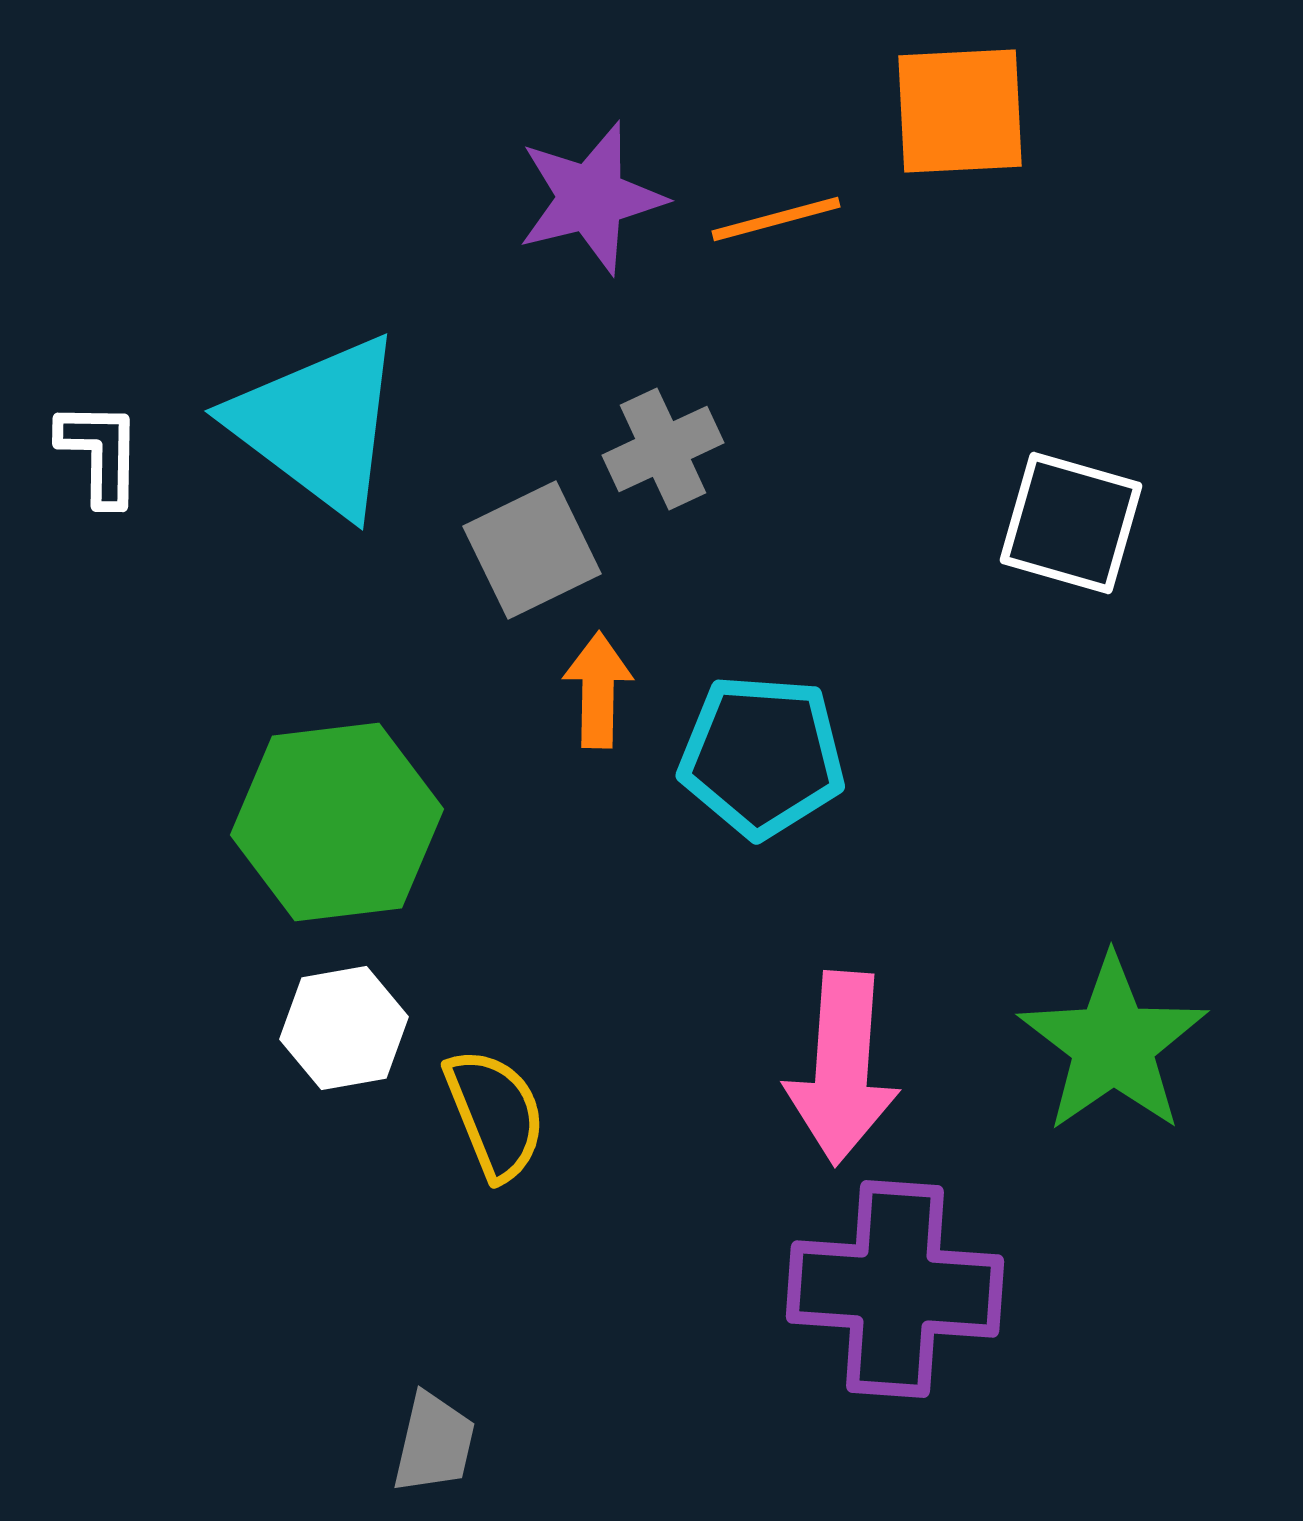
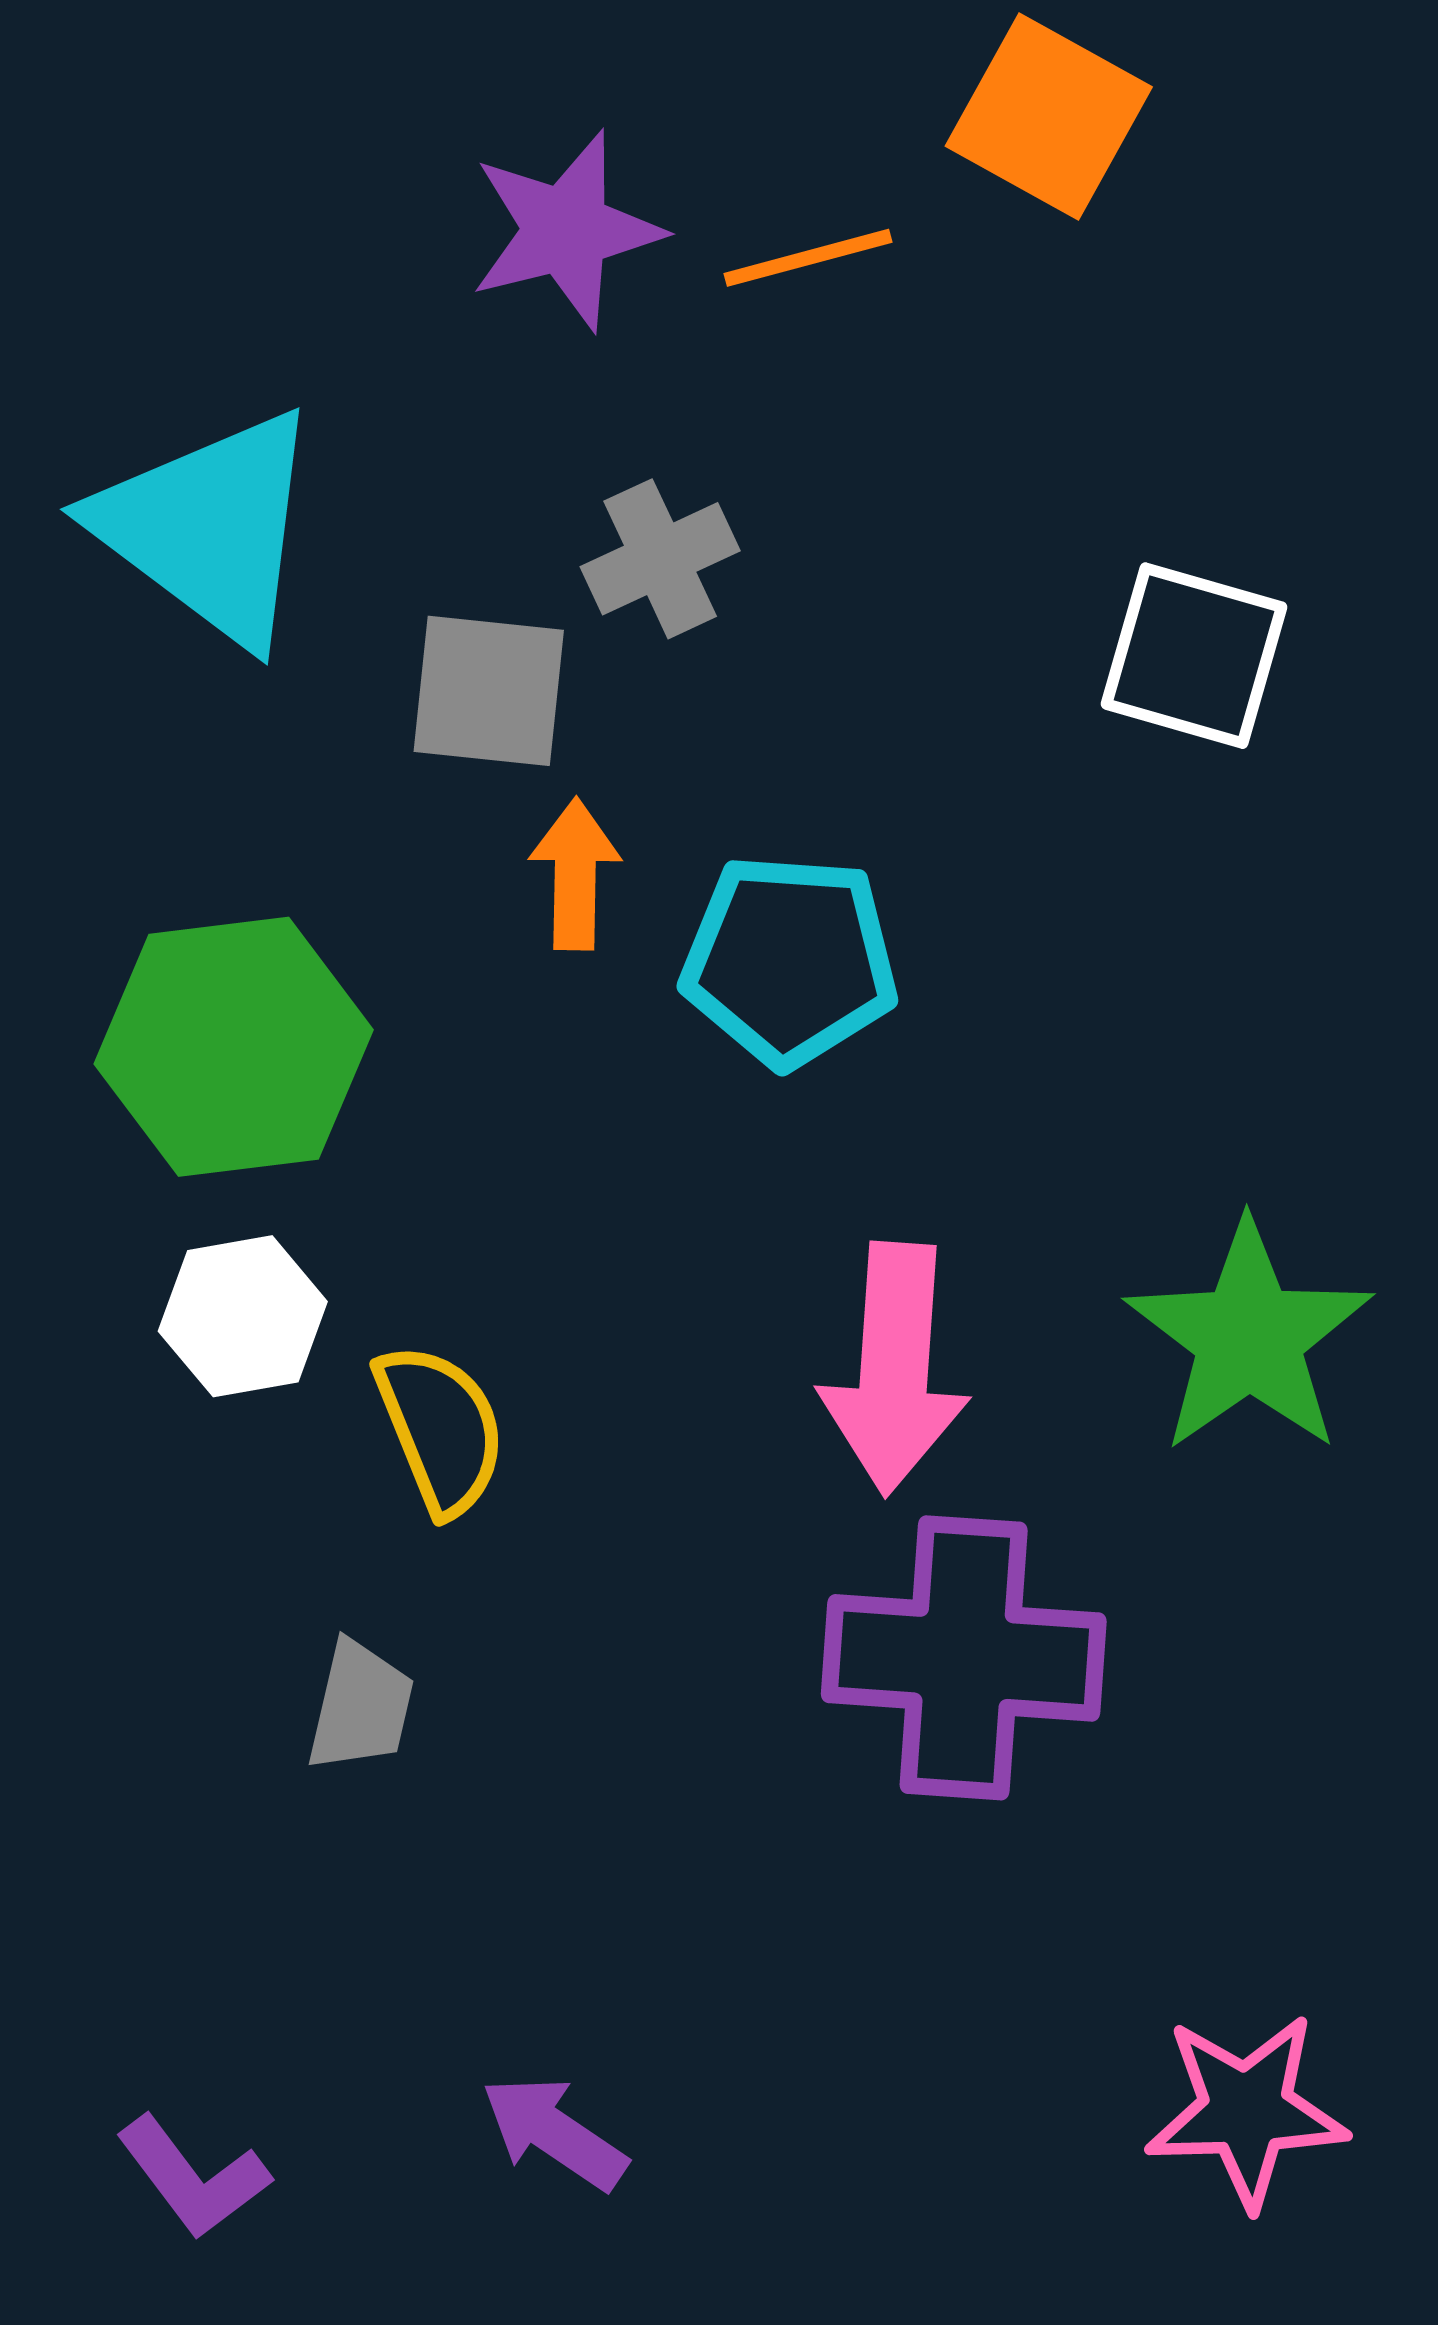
orange square: (960, 111) -> (1049, 117), turned 32
gray square: (532, 550) -> (489, 691), turned 32
gray trapezoid: (434, 1443) -> (361, 1706), moved

